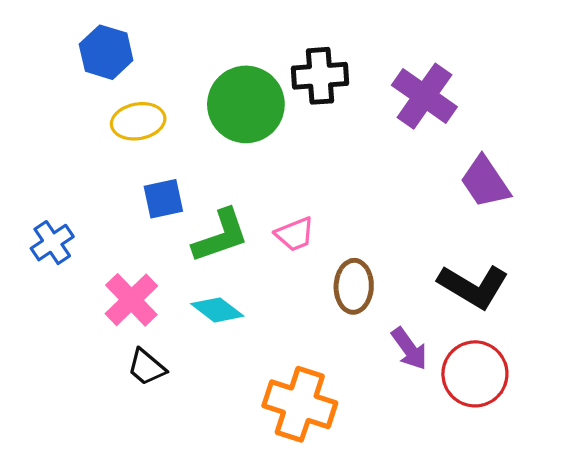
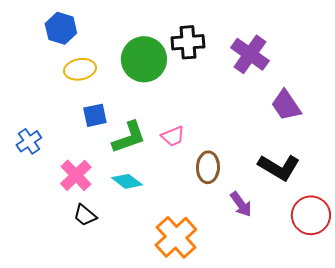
red circle: (475, 374) -> (311, 215), moved
orange cross: (300, 404) -> (176, 237), turned 30

